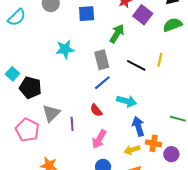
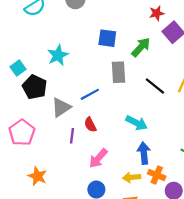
blue square: (87, 14) -> (107, 38), moved
cyan star: (65, 49) -> (58, 55), moved, turned -30
blue line: (102, 83) -> (90, 94), moved
red semicircle: (96, 110) -> (90, 125), moved
gray triangle: (51, 113) -> (61, 107), moved

